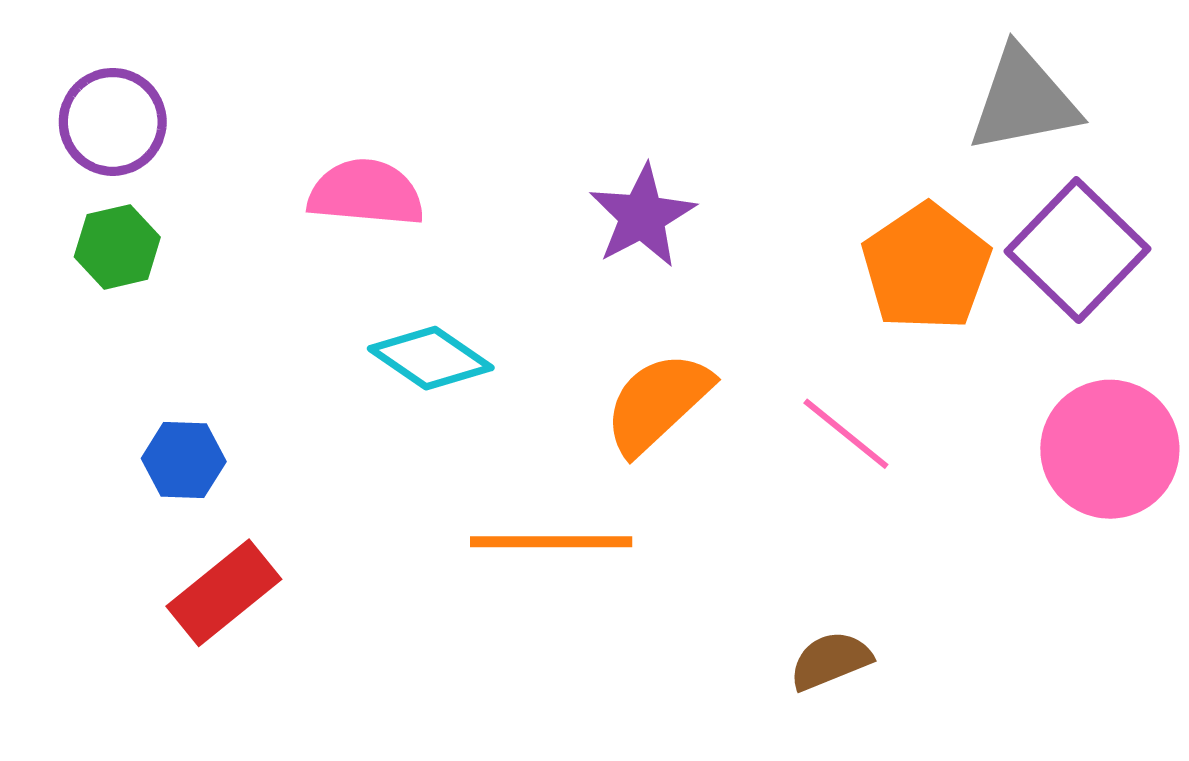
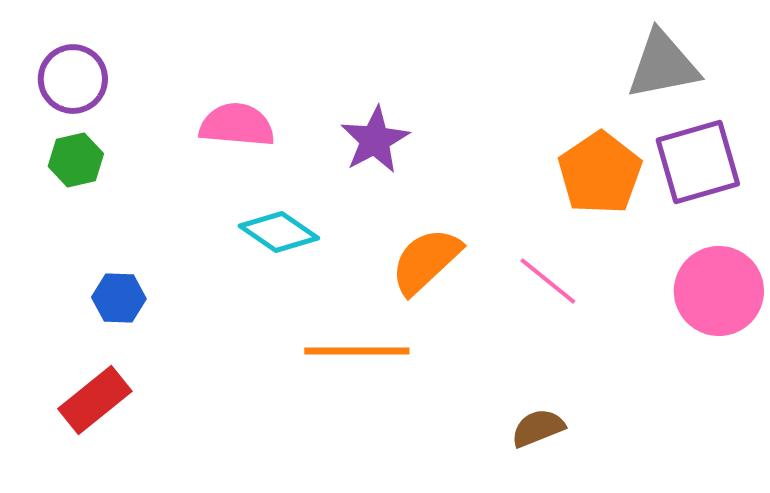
purple star: (642, 216) -> (375, 140), moved
purple square: (1078, 250) -> (698, 162), turned 30
red rectangle: (224, 593) -> (95, 400), moved

